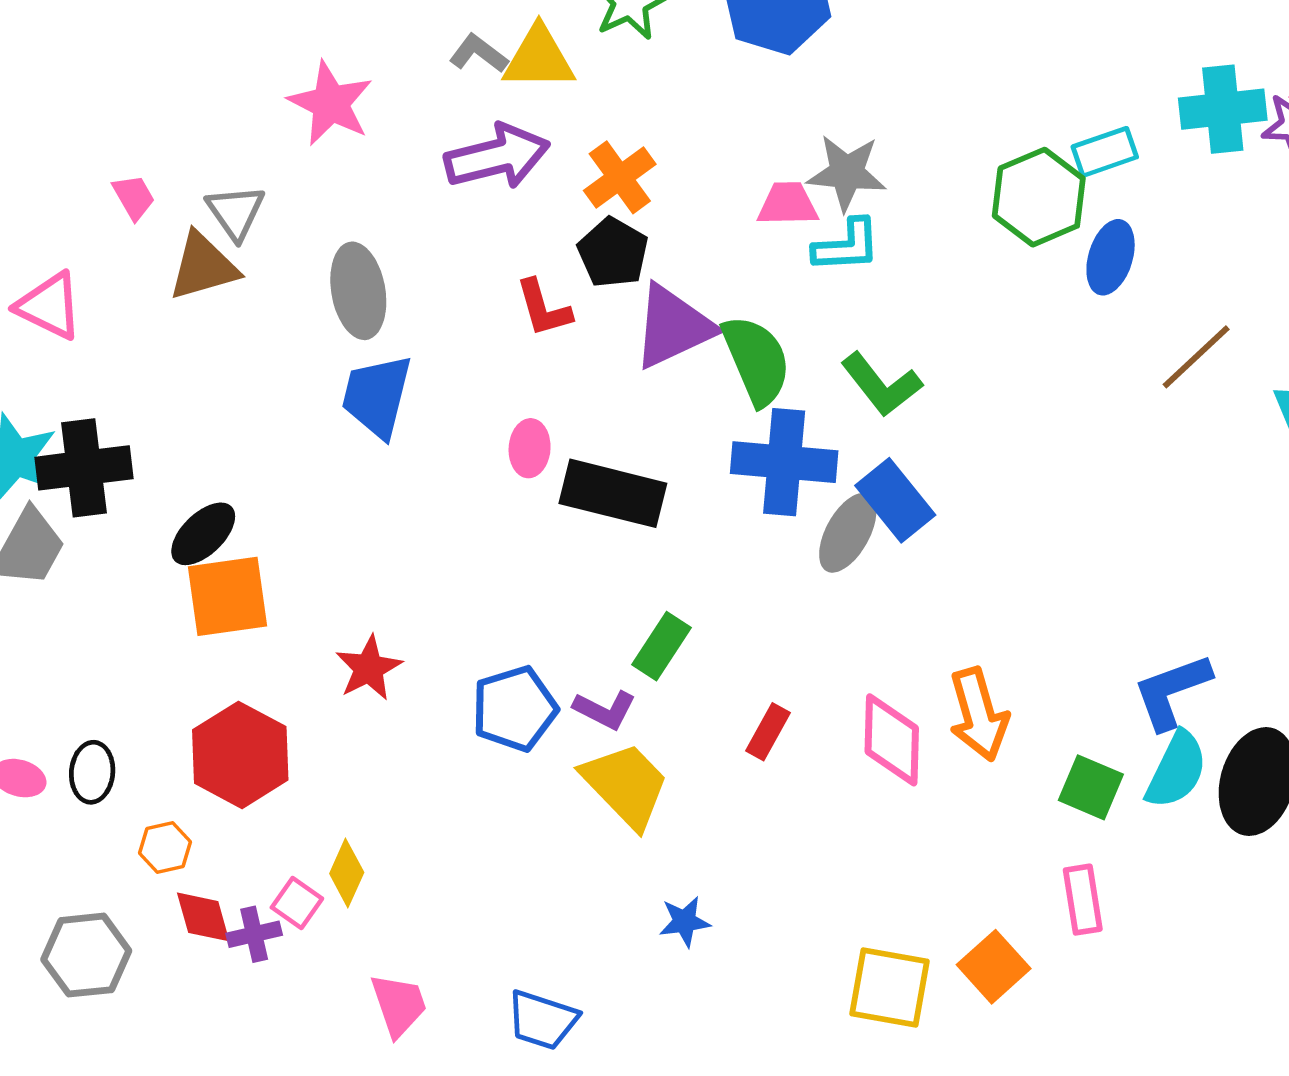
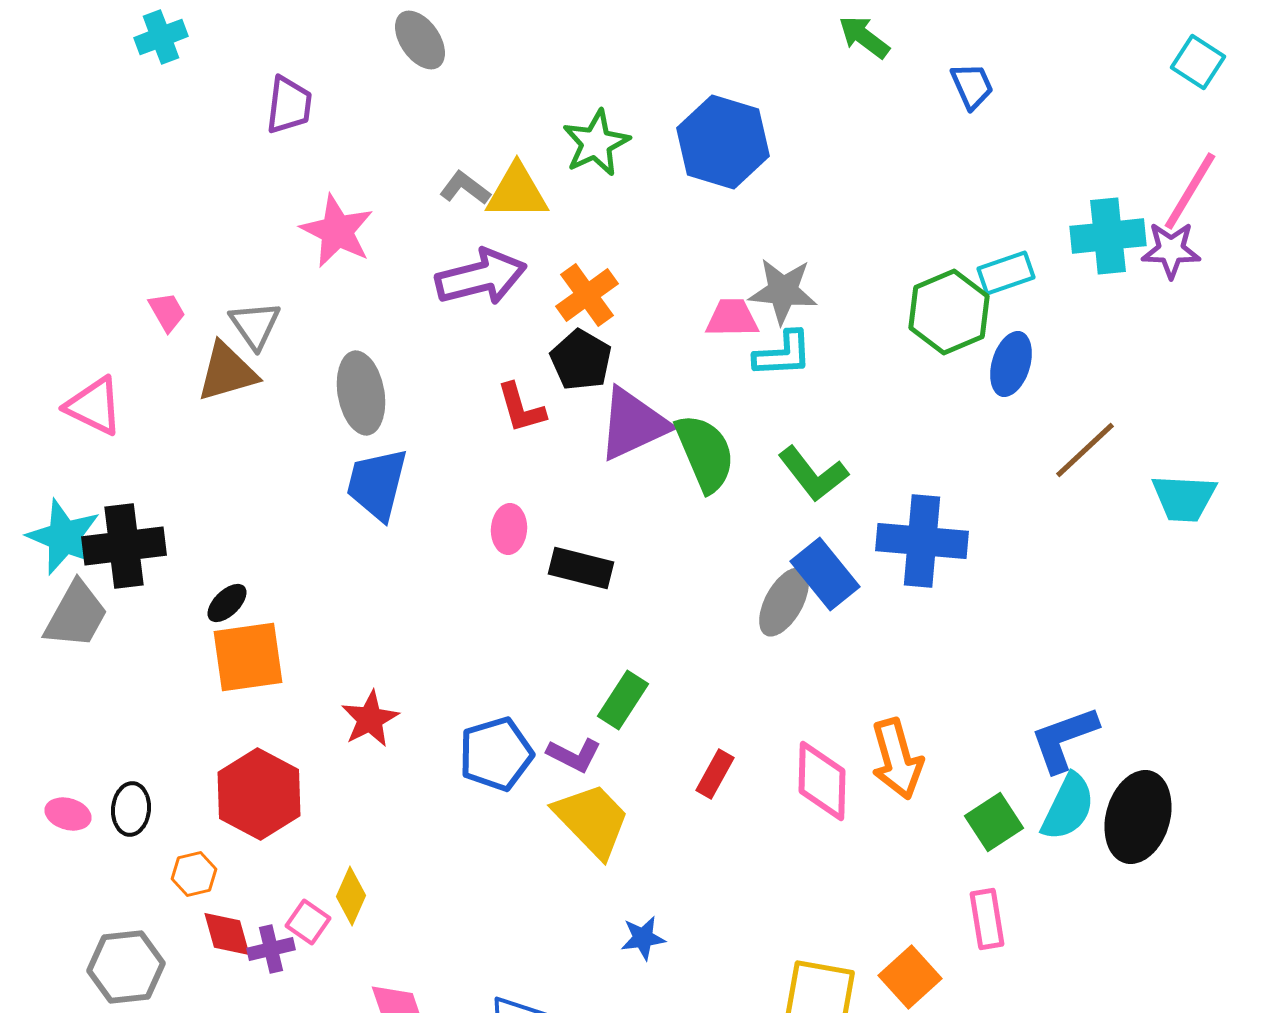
blue cross: (784, 462) -> (922, 541), moved
black rectangle: (613, 493) -> (581, 568), size x0.7
black ellipse: (203, 534) -> (227, 603), size x0.7
green square: (1091, 787) -> (994, 822), turned 34

